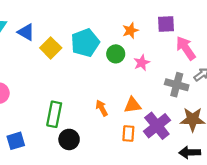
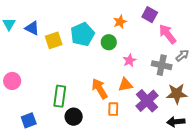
purple square: (166, 24) -> (150, 15), turned 35
yellow square: (51, 48) -> (54, 40), turned 30
pink star: (142, 63) -> (129, 60), moved
orange arrow: (102, 108) -> (100, 89), size x1.5
orange rectangle: (128, 133) -> (113, 109), moved

